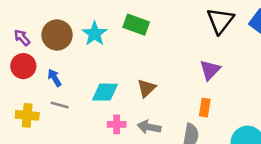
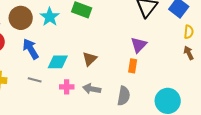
blue arrow: (54, 78) -> (31, 49), moved, size x1.5
gray line: (60, 105) -> (35, 80), moved
orange rectangle: (205, 108) -> (133, 66), moved

